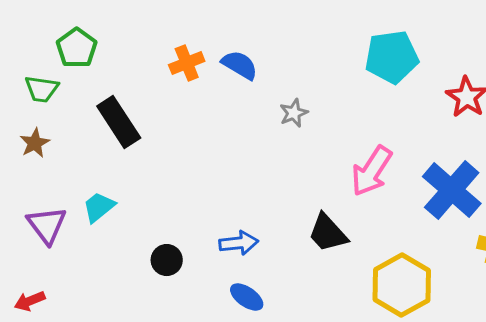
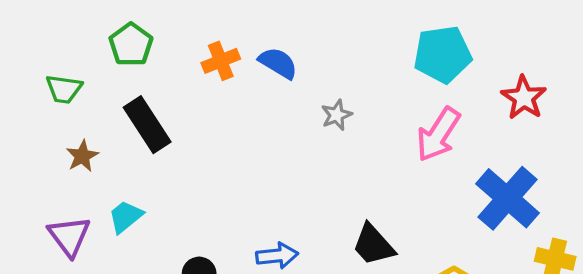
green pentagon: (77, 48) -> (131, 45), moved
brown star: (35, 143) -> (82, 156), moved
pink arrow: (372, 171) -> (438, 134), moved

